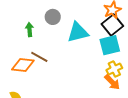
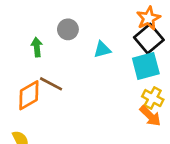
cyan triangle: (78, 32) -> (102, 49), size x0.6
orange diamond: (23, 65) -> (29, 95), turned -35
yellow cross: (114, 69) -> (153, 98), turned -35

